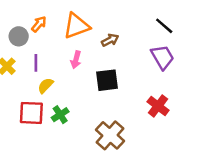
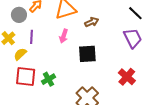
yellow semicircle: (46, 86) -> (20, 54), moved

